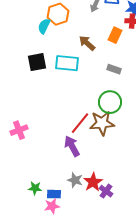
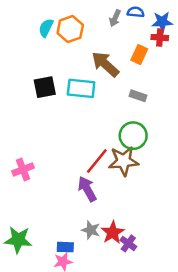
cyan semicircle: (44, 26) -> (46, 28), moved
brown arrow: (87, 43) -> (105, 64), size x1.4
green star: (35, 188) -> (18, 240), moved, size x1.6

